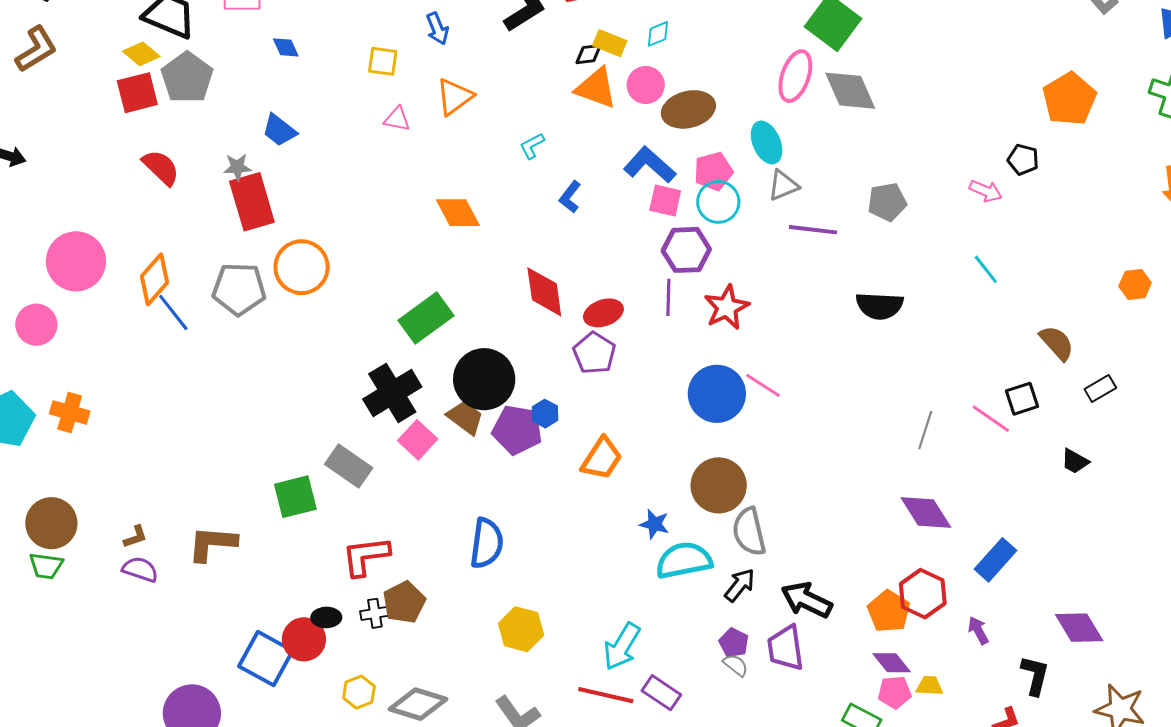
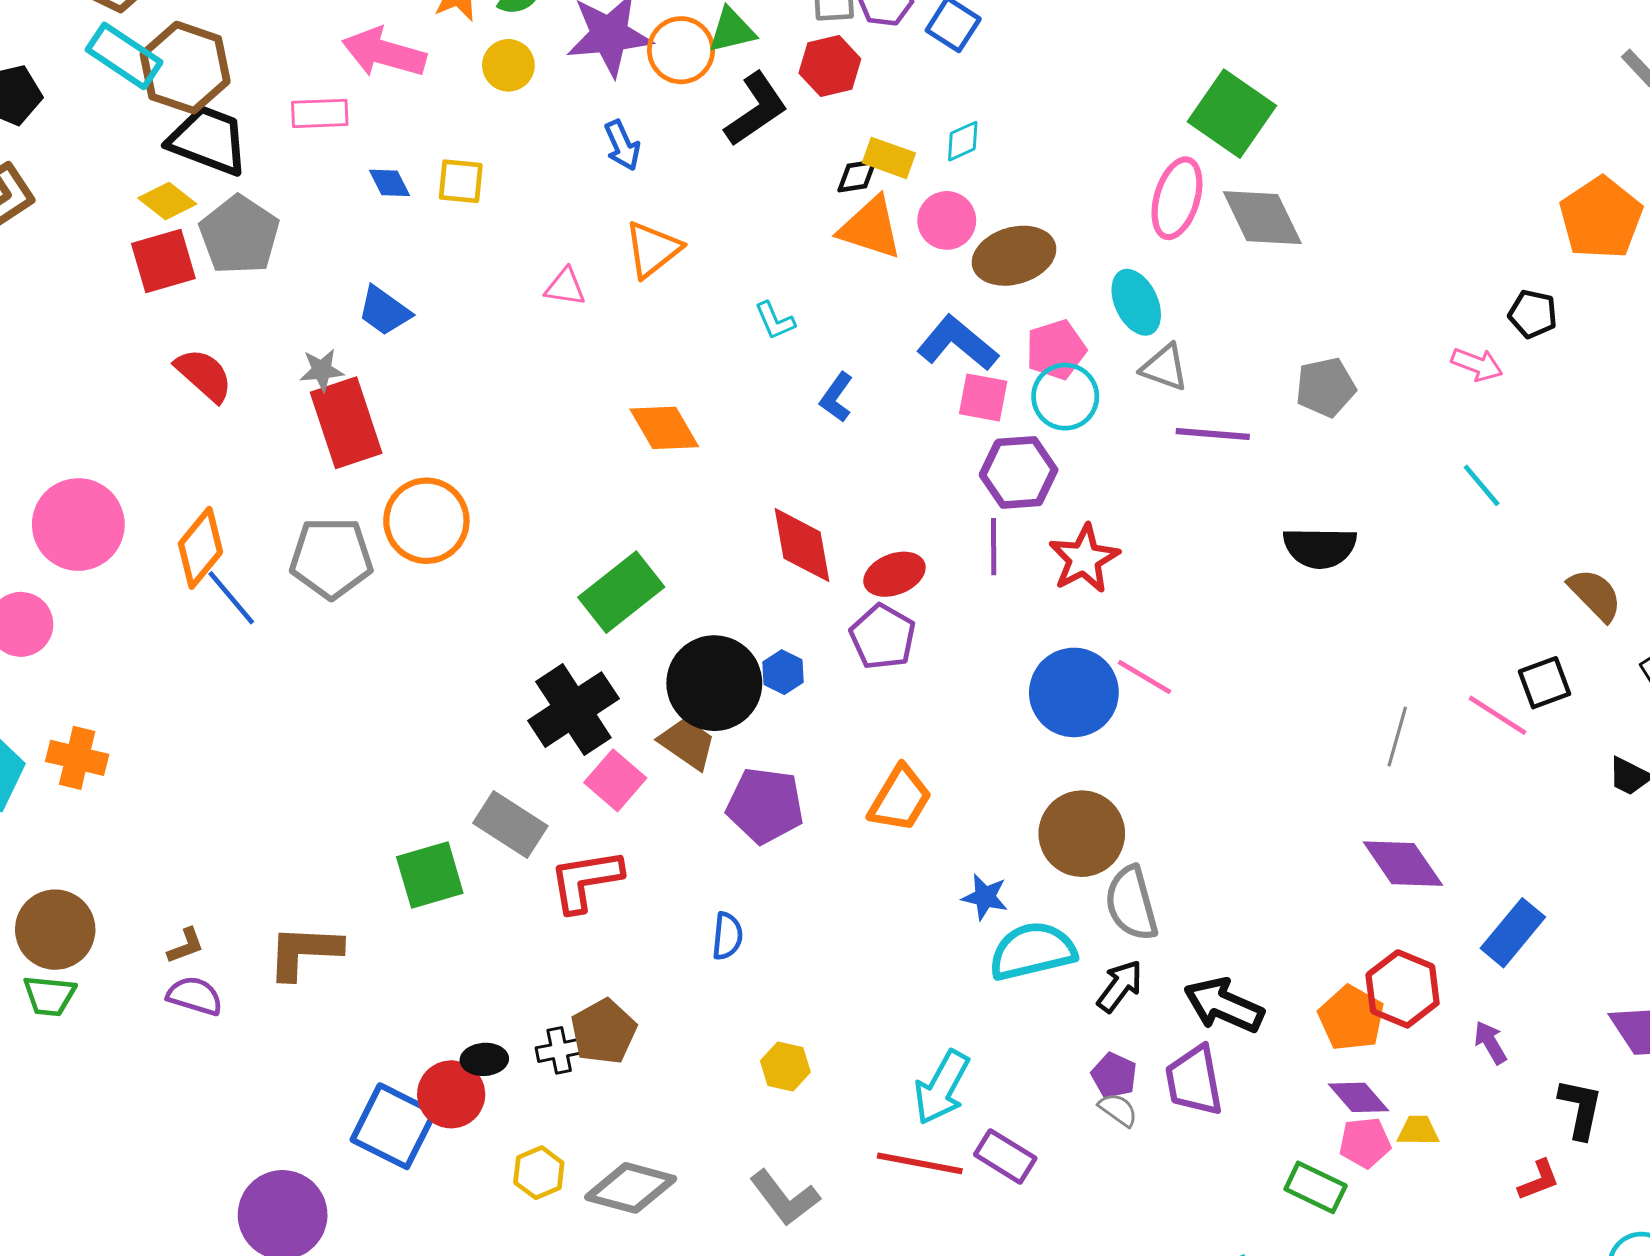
yellow square: (383, 61) -> (461, 181), moved
cyan L-shape: (532, 146) -> (775, 321), turned -84
gray triangle: (783, 185) -> (1164, 367), turned 44
blue hexagon: (545, 414) -> (783, 672), moved
purple pentagon: (517, 430) -> (765, 805), moved
blue semicircle: (487, 543) -> (727, 936), size x0.6
red L-shape: (366, 556) -> (586, 880), moved
yellow hexagon: (521, 629) -> (785, 1067), size x0.7

